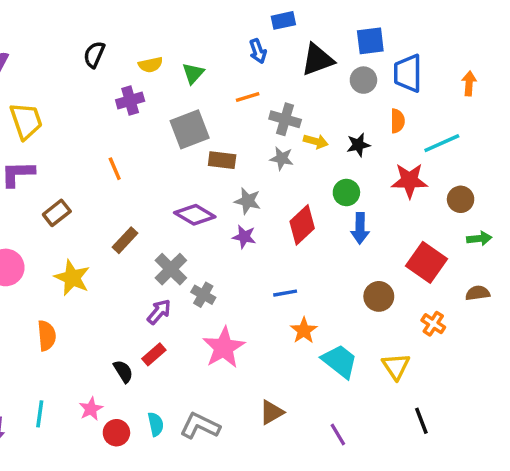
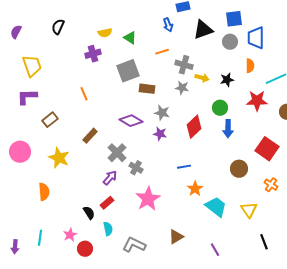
black semicircle: (94, 55) -> (58, 27), moved
green triangle: (193, 73) -> (130, 38), turned -40
cyan semicircle: (156, 424) -> (108, 229), moved

